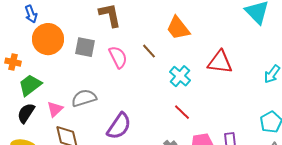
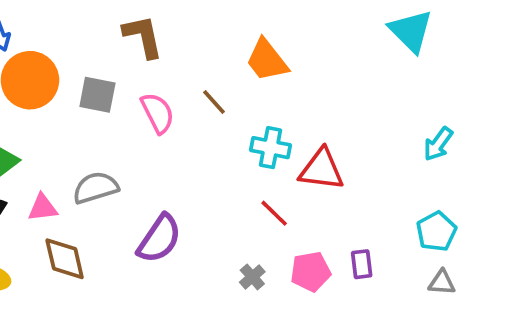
red triangle: (220, 62) -> (322, 169), moved
cyan cross: (180, 76) -> (271, 148), turned -30
pink triangle: (55, 109) -> (43, 208), turned 36

